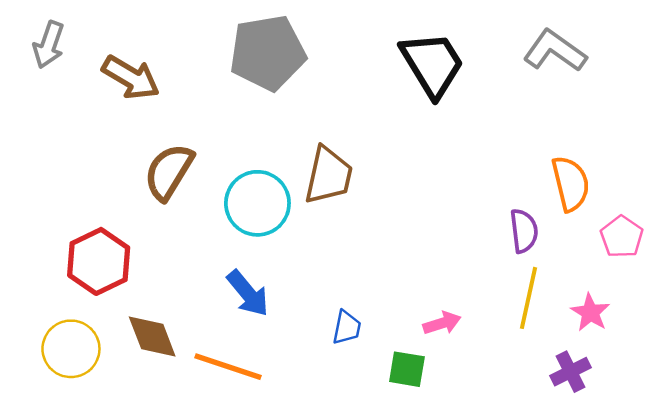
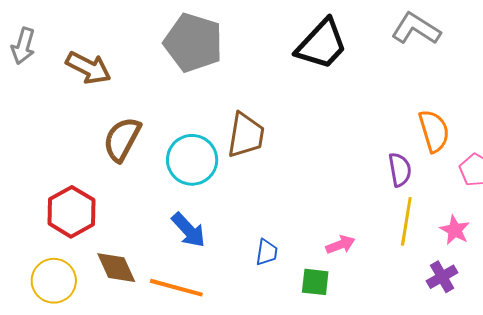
gray pentagon: (268, 53) -> (193, 43), turned 30
black trapezoid: (432, 64) -> (322, 44), turned 78

